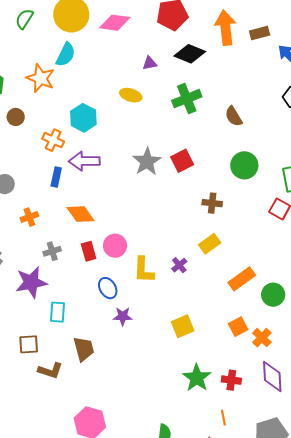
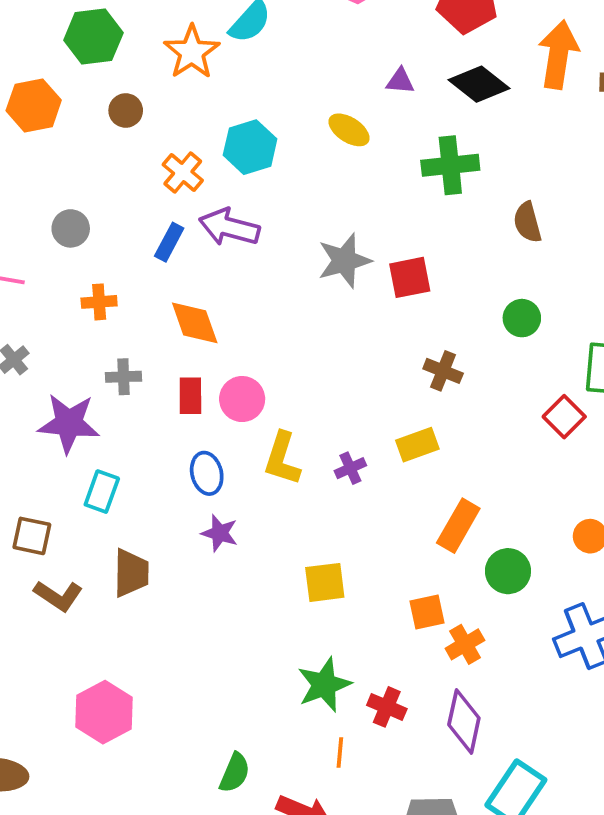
green circle: (244, 165) -> (522, 318), size x0.7
orange rectangle: (242, 279) -> (458, 526), turned -40
orange line: (223, 418) -> (340, 753), moved

